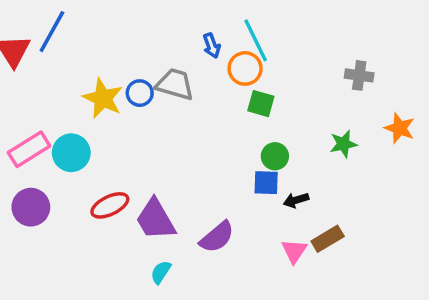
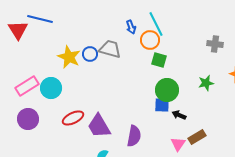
blue line: (52, 32) -> (40, 19), turned 75
green circle: (275, 156) -> (167, 90), size x1.5
black arrow: (296, 200) -> (179, 115), turned 40
purple semicircle: (217, 237) -> (134, 136), turned -40

